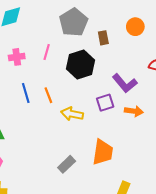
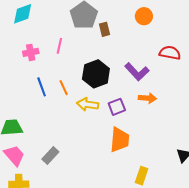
brown rectangle: (103, 38) -> (105, 29), moved
black hexagon: (80, 64) -> (96, 74), moved
purple square: (105, 103) -> (117, 107), moved
gray rectangle: (67, 164) -> (50, 155), moved

